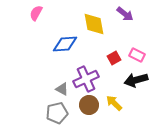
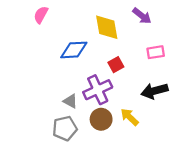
pink rectangle: (137, 55) -> (156, 52), moved, turned -35
red square: (114, 58) -> (116, 65), moved

